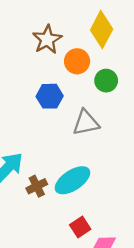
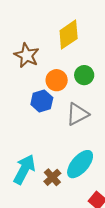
yellow diamond: (102, 30) -> (69, 35), turned 44
orange circle: (77, 61) -> (57, 80), moved

